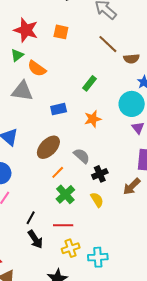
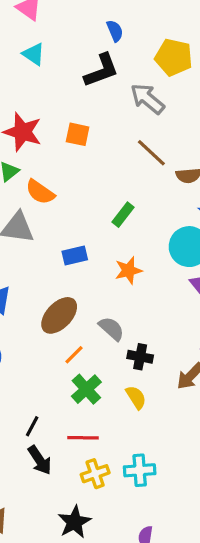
black cross: (100, 174) -> (140, 357), turned 35
cyan cross: (98, 257) -> (140, 470), moved

